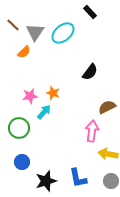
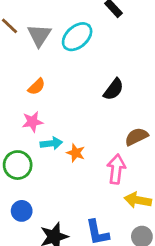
orange semicircle: (24, 52) -> (37, 87), moved
orange star: (53, 93) -> (76, 153), moved
cyan arrow: (44, 112) -> (51, 143), turned 42

